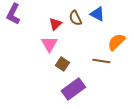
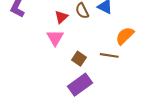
brown square: (62, 64) -> (79, 59), moved

